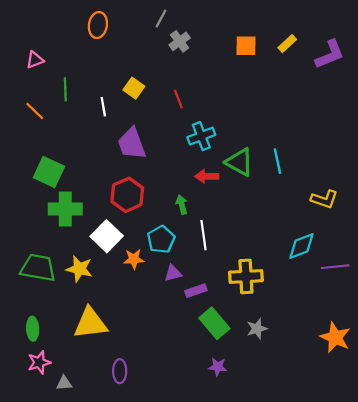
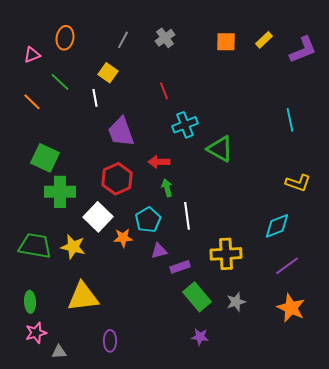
gray line: (161, 19) -> (123, 40), moved
orange ellipse: (98, 25) -> (65, 38), moved
yellow square: (134, 88) -> (108, 73), moved
green line: (65, 89) -> (60, 82), turned -45
cyan line: (278, 161) -> (290, 120), moved
red arrow: (207, 176) -> (159, 162), moved
purple line: (335, 267) -> (287, 266), moved, turned -30
orange star: (335, 337) -> (291, 308), moved

